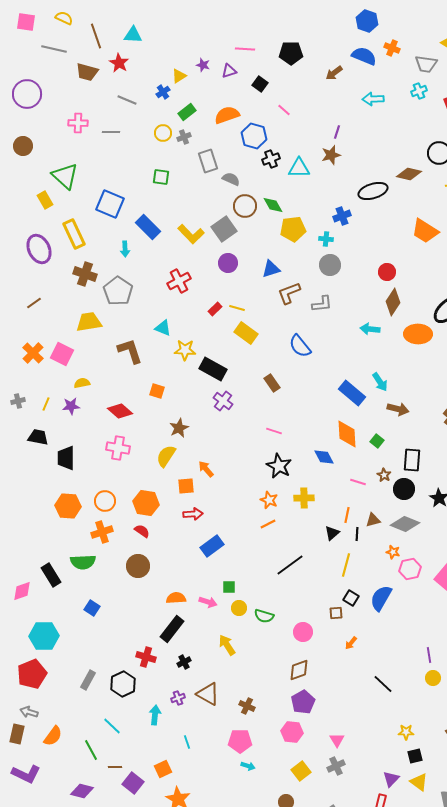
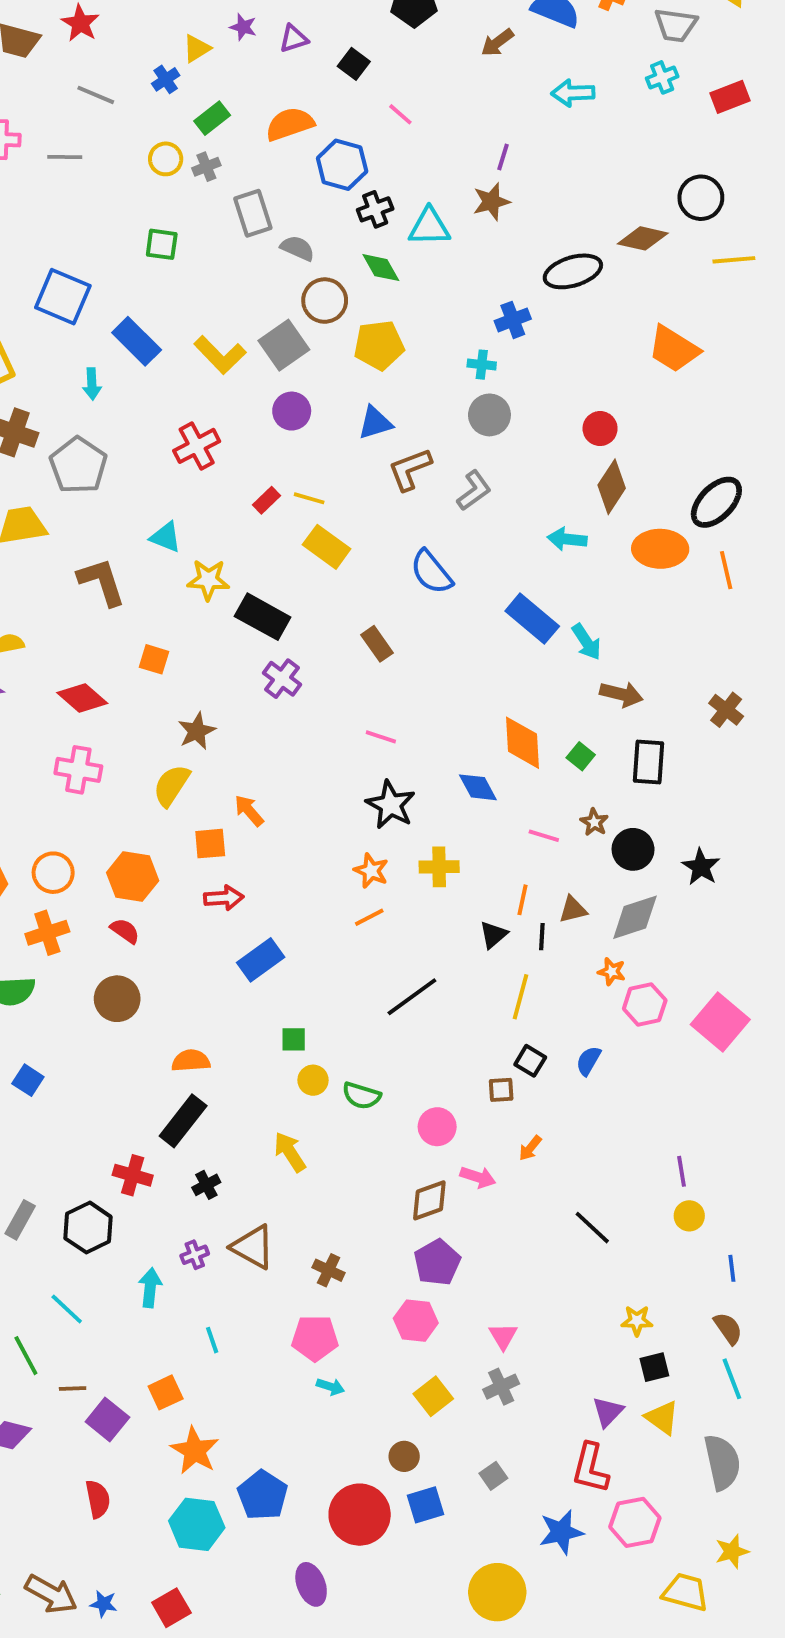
green diamond: (273, 205) -> (381, 268), moved
yellow pentagon: (293, 229) -> (379, 345), moved
gray L-shape: (322, 304) -> (474, 491), turned -30
blue rectangle: (352, 393) -> (532, 619), moved
black rectangle: (412, 460) -> (649, 762), moved
gray diamond: (405, 524) -> (635, 917), turned -40
blue semicircle: (381, 598) -> (588, 1061), size x0.6
pink arrow: (208, 602) -> (478, 1177), moved

